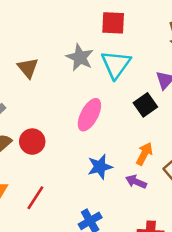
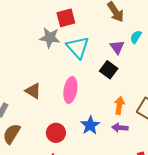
gray star: (80, 57) -> (50, 38), moved
brown triangle: (28, 68) -> (33, 91), moved
red circle: (32, 142) -> (56, 133), moved

